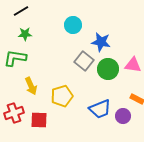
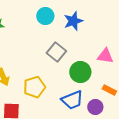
blue star: (101, 42) -> (73, 21), moved, turned -30
green circle: (108, 69) -> (80, 72), moved

